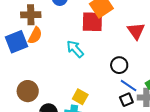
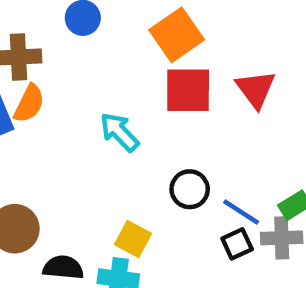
red square: (92, 22) -> (188, 90), moved
black circle: (119, 65) -> (190, 189), moved

